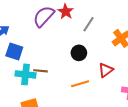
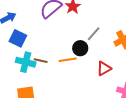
gray line: (89, 24) -> (94, 34), moved
orange line: (80, 84) -> (68, 60), moved

